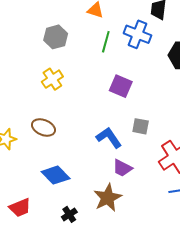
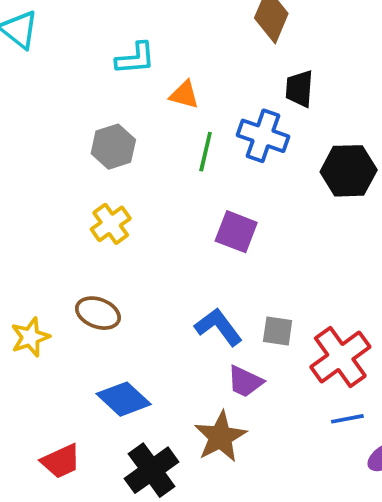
gray square: (141, 126) -> (278, 331), moved
black cross: (69, 214) -> (152, 470), size x1.8

